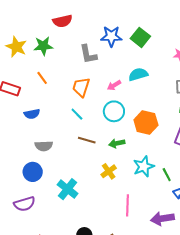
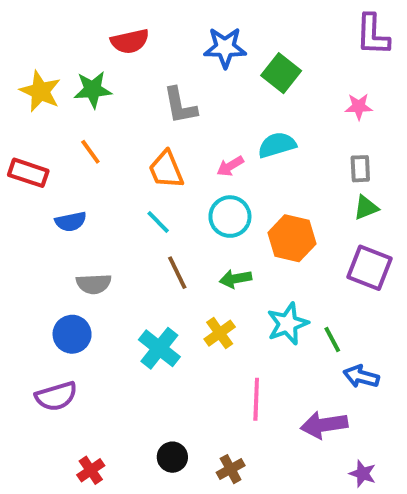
blue star: (111, 36) -> (225, 48), moved
orange trapezoid: (81, 87) -> (166, 170), turned -40
brown line: (87, 140) -> (177, 273), turned 48
cyan cross: (68, 189) -> (159, 348), moved

